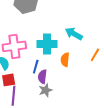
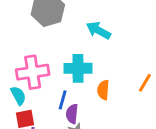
cyan arrow: (74, 34) -> (98, 30), moved

